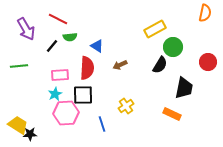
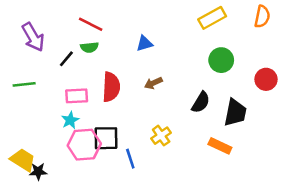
red line: (58, 19) -> (91, 24), moved
yellow rectangle: (155, 29) -> (212, 18), moved
blue triangle: (97, 46) -> (144, 43), moved, turned -48
black semicircle: (160, 65) -> (201, 102), moved
black square: (83, 95) -> (106, 138), moved

